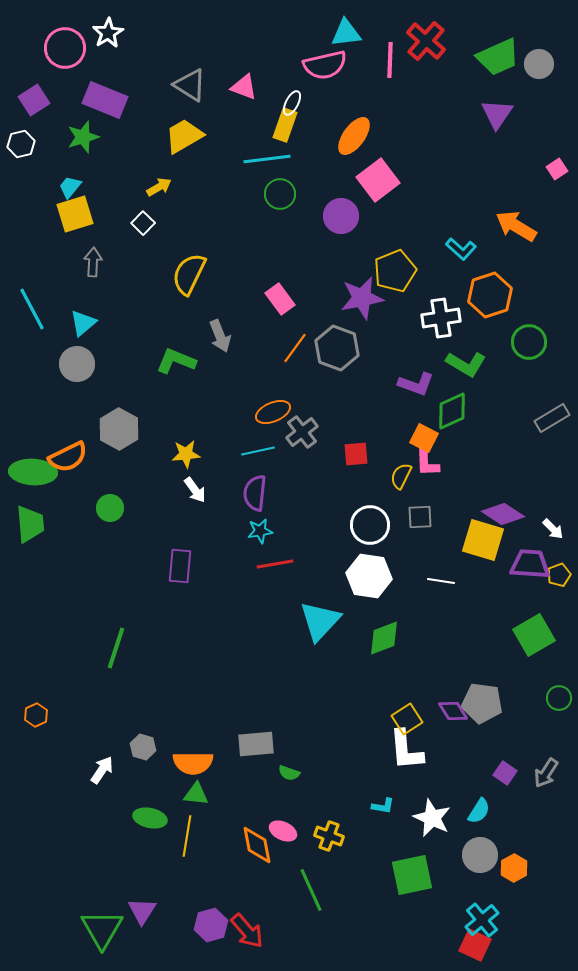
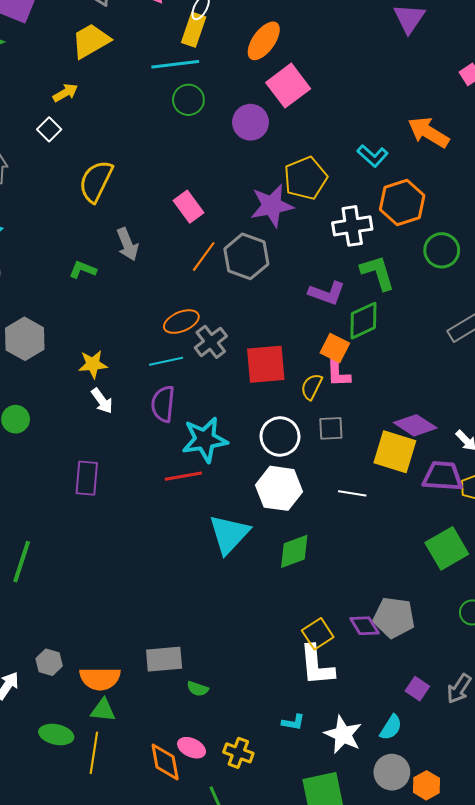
green L-shape: (176, 361) -> (83, 270), size x0.7
green L-shape: (466, 364) -> (378, 273), turned -138
red square: (356, 454) -> (266, 364), size x1.6
cyan star: (260, 531) -> (205, 440), moved, size x1.8

